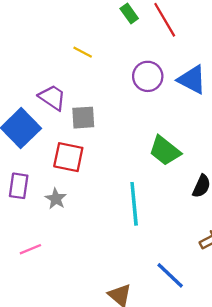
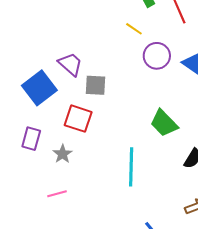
yellow line: (83, 52) -> (134, 29), moved
pink line: (30, 249) -> (57, 194), moved

